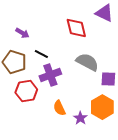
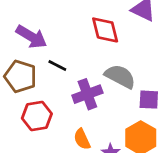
purple arrow: (22, 33) -> (31, 37), size x1.6
purple cross: (50, 75) -> (87, 94), moved

